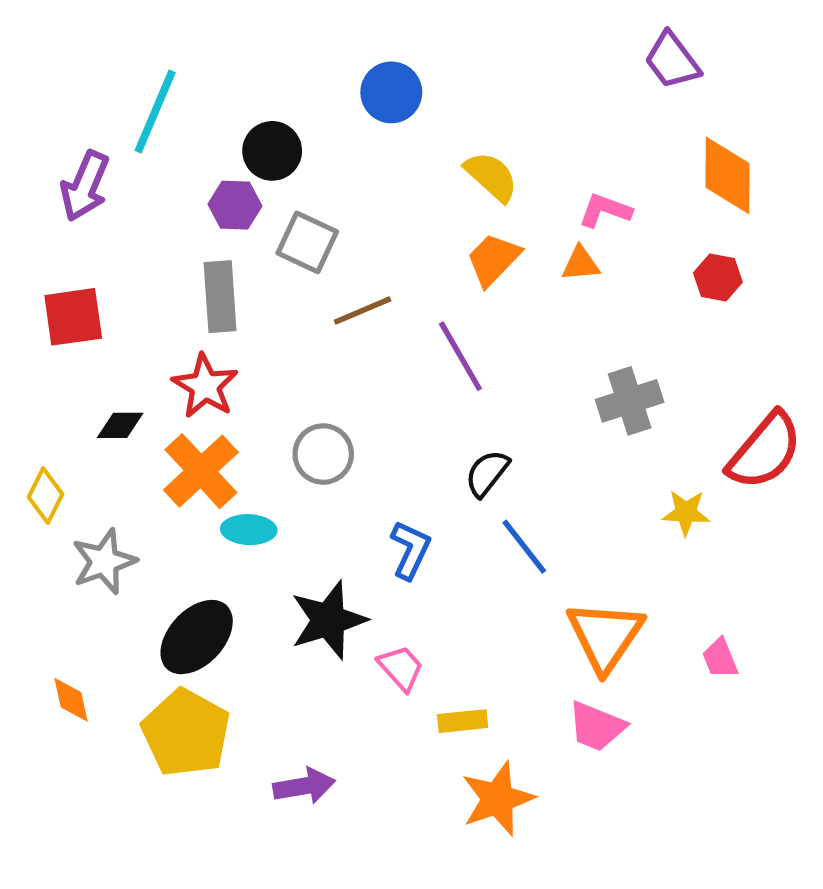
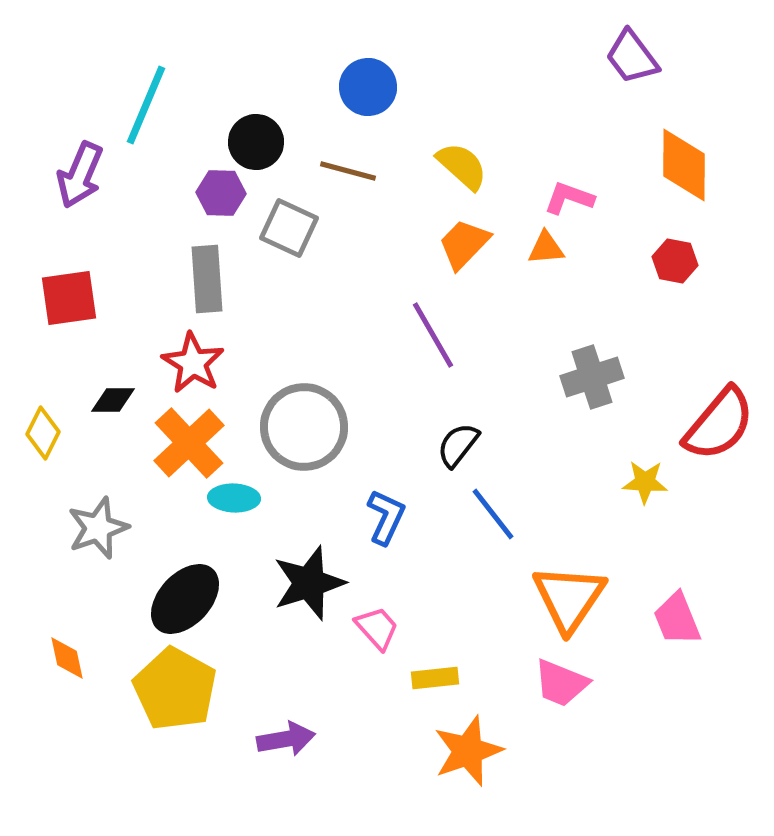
brown line: (363, 310) -> (348, 171), moved, turned 38
gray circle: (323, 454) -> (304, 427), size x1.5
yellow diamond: (46, 496) -> (43, 433), moved
pink trapezoid: (720, 658) -> (677, 619), size x1.4

